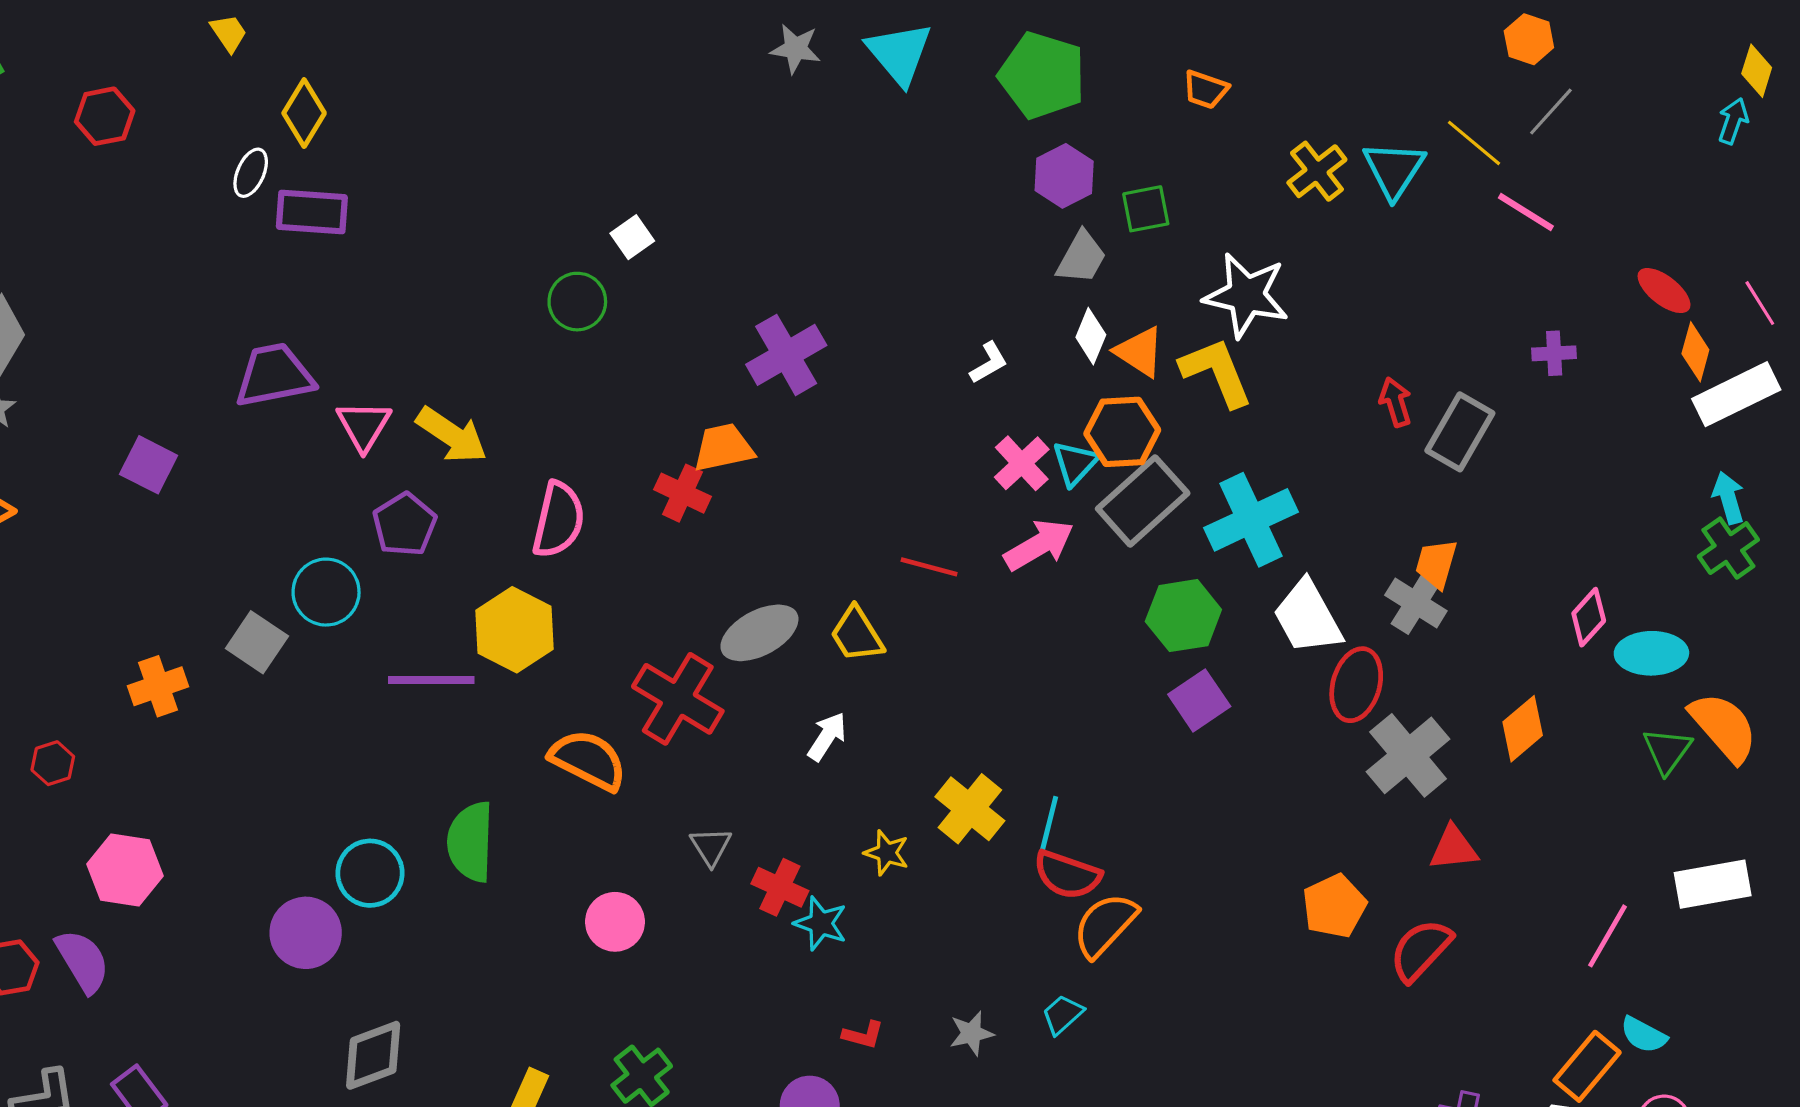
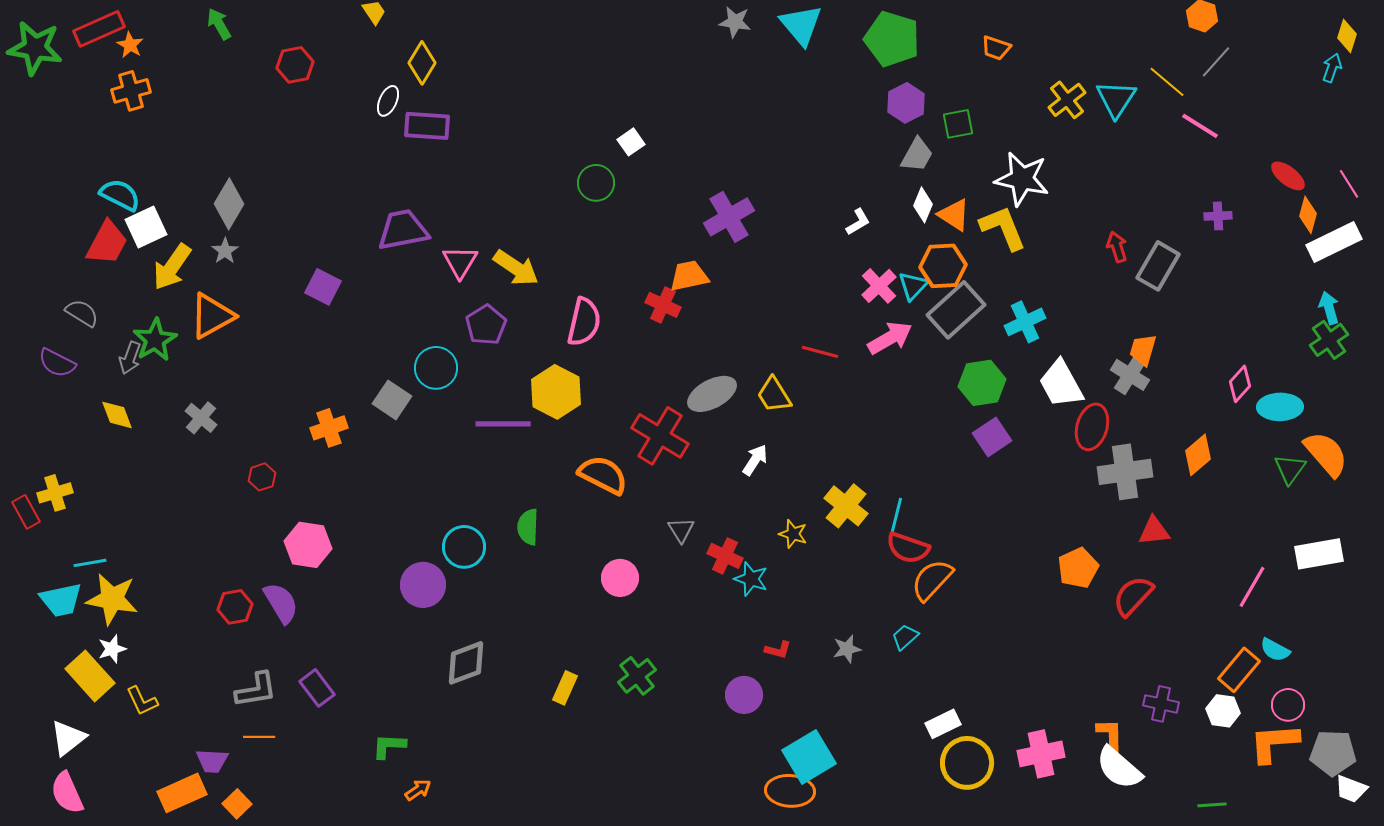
cyan cross: (1251, 520) -> (1025, 322), size x0.7
gray cross: (1408, 755) -> (1125, 472), turned 32
green semicircle: (471, 842) -> (528, 527), size x0.7

